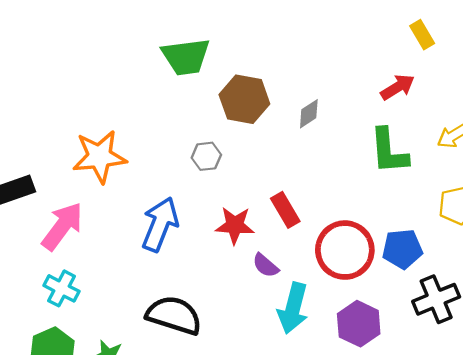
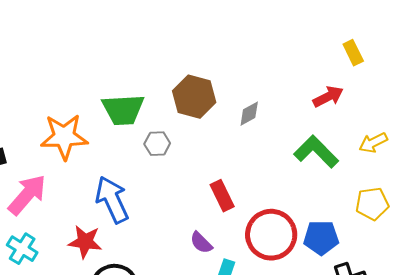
green trapezoid: (186, 57) -> (123, 110), moved
green L-shape: (389, 151) -> (316, 152), turned 135
blue arrow: (160, 224) -> (112, 200), turned -51
red star: (235, 225) -> (85, 242), moved

